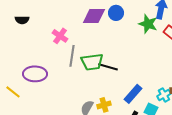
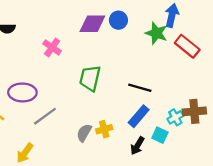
gray line: (72, 56) -> (45, 116), moved, turned 45
green trapezoid: (92, 62) -> (90, 78), turned 110
black line: (108, 67) -> (140, 88), moved

